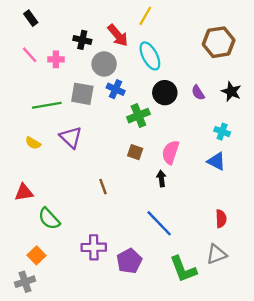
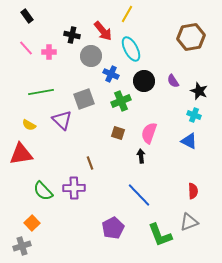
blue cross: (116, 89) -> (111, 74), moved
black star: (231, 91) -> (199, 91), moved
gray square: (82, 94) -> (84, 99), moved, turned -30
red triangle: (24, 192) -> (21, 154), moved, size x1.4
purple cross: (94, 247) -> (74, 188), moved

